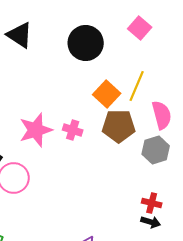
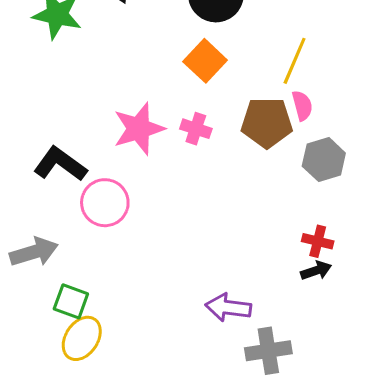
orange square: (107, 94) -> (205, 61), moved
pink semicircle: (162, 115) -> (302, 106), moved, size x0.7
black arrow: (151, 222) -> (316, 271), turned -36

